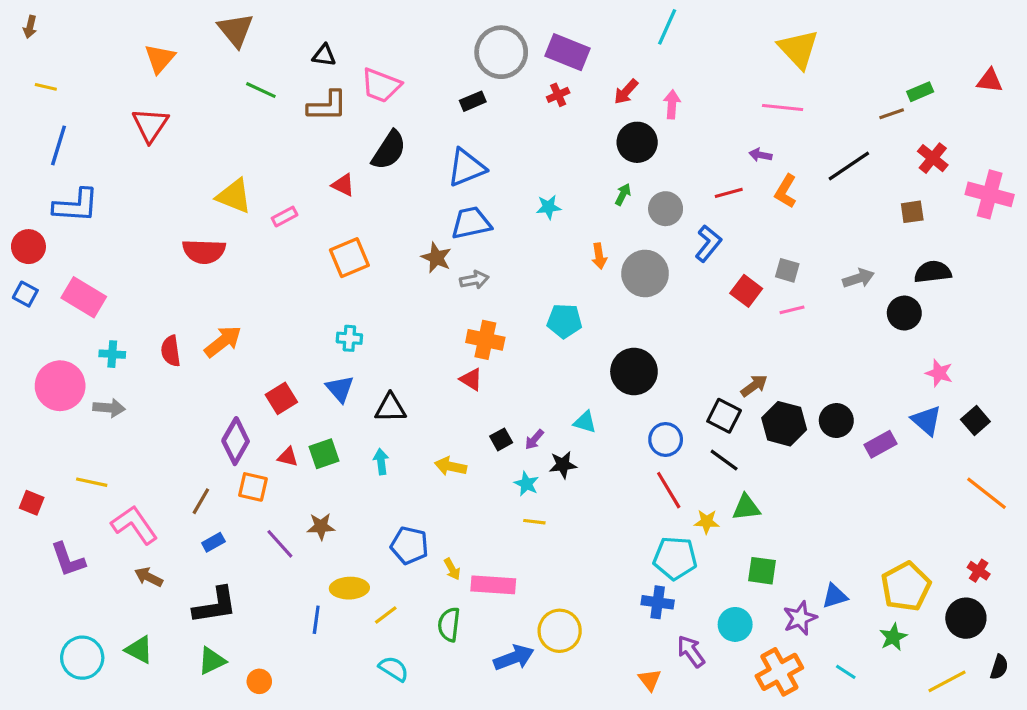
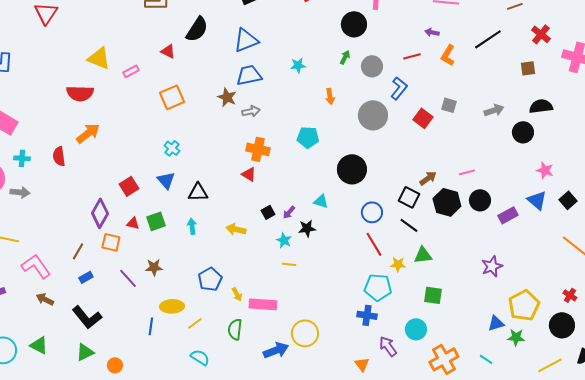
gray circle: (645, 273) -> (373, 115), moved
pink line: (792, 310) -> (467, 172), moved
cyan cross: (349, 338) -> (172, 148), turned 35
orange arrow: (223, 341) -> (88, 133), moved
blue pentagon: (409, 545) -> (210, 279), turned 30
blue triangle: (835, 596) -> (496, 323), moved
black L-shape: (215, 605) -> (87, 317), turned 60
purple star: (800, 618) -> (492, 266), moved
green star: (893, 637) -> (516, 337), turned 30

